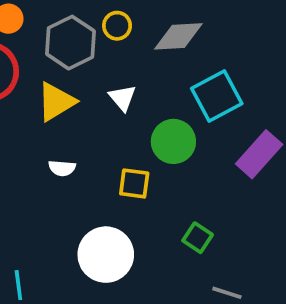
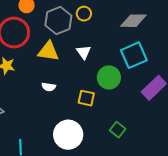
gray diamond: (178, 36) -> (133, 21), moved
yellow triangle: (56, 102) -> (48, 51), turned 35

